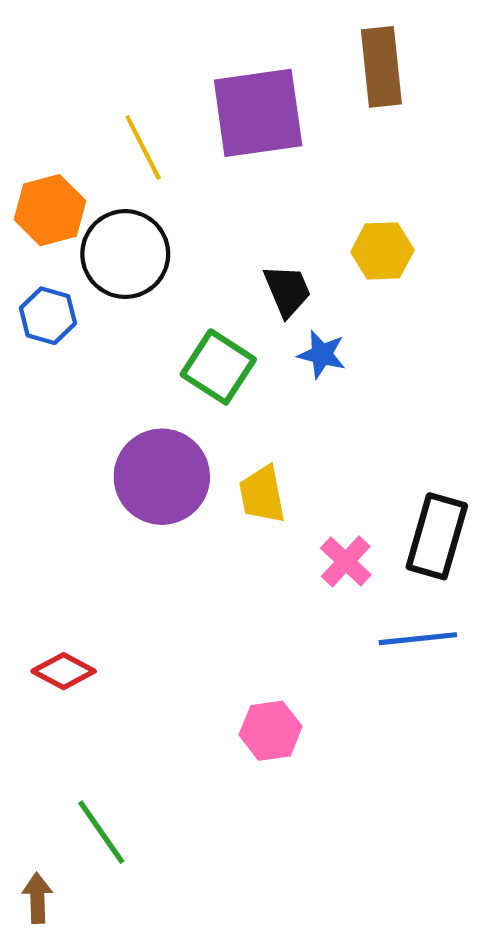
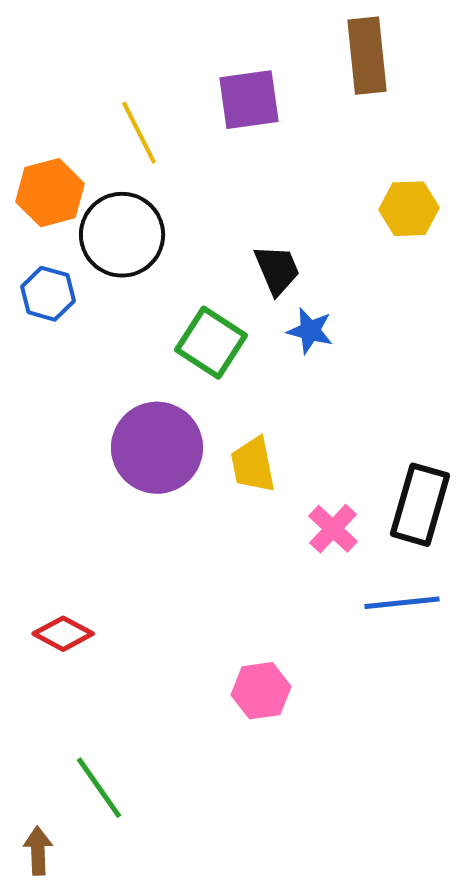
purple square: (258, 113) -> (249, 100), size x0.7
yellow hexagon: (382, 251) -> (409, 209), moved

